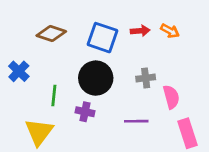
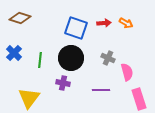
brown diamond: (51, 34) -> (20, 18), moved
gray cross: (146, 78) -> (108, 58), turned 32
green line: (54, 96) -> (40, 60), moved

